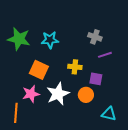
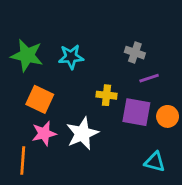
orange square: (39, 70) -> (40, 99), moved
purple square: (96, 79) -> (136, 112), size x1.5
orange circle: (86, 95) -> (168, 116), moved

